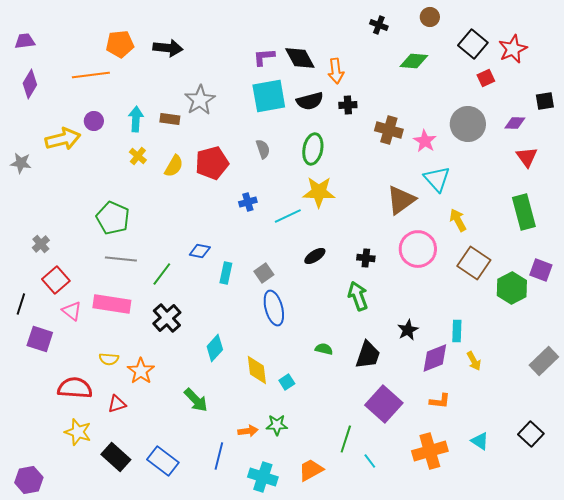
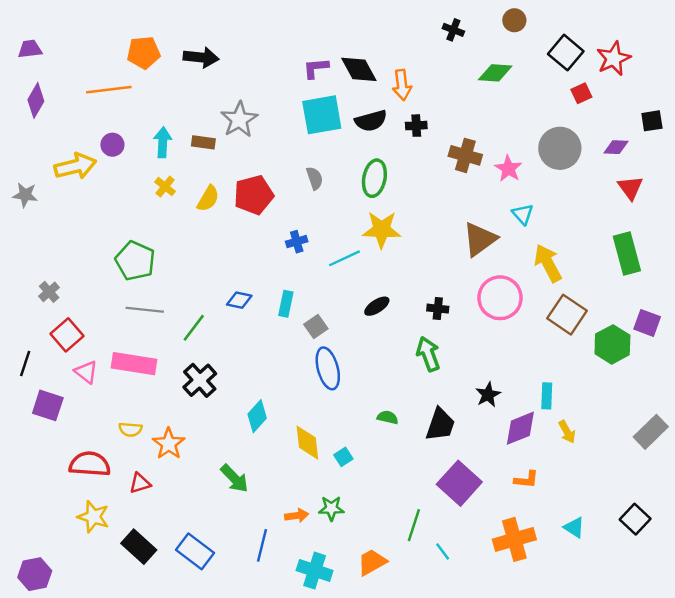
cyan triangle: (437, 179) -> (523, 214), size x0.7
yellow arrow: (458, 220) -> (548, 263), size x1.4
cyan rectangle: (226, 273) -> (286, 304), moved

